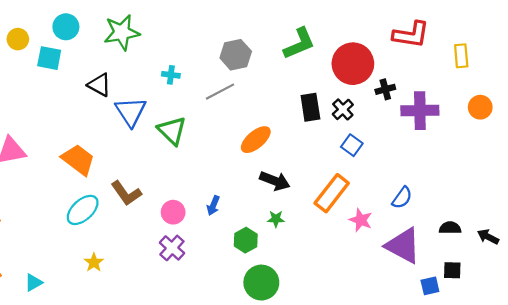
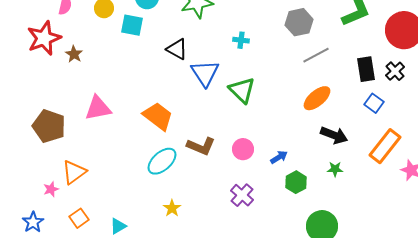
gray line: (220, 92) -> (316, 55), moved
blue square: (352, 145) -> (374, 103), moved
brown L-shape: (126, 193) -> (201, 146), turned -32
blue arrow: (213, 205) -> (279, 157), turned -144
pink circle: (173, 212) -> (243, 149), moved
green hexagon: (246, 240) -> (296, 182), moved

